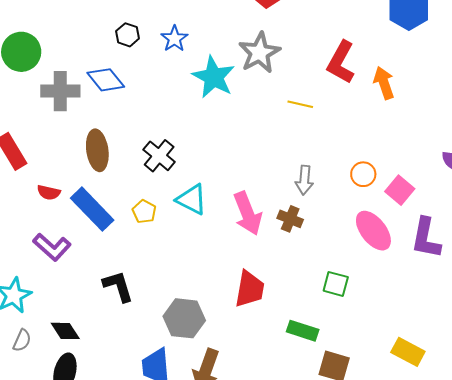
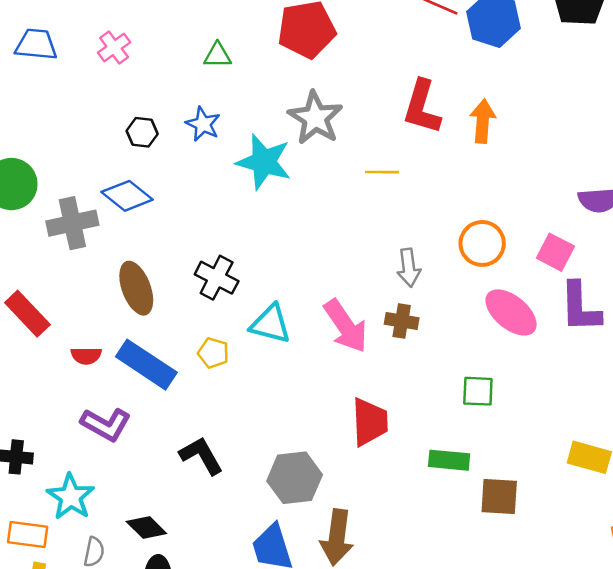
orange arrow: (384, 83) -> (483, 121), turned 36
orange circle: (363, 174) -> (482, 243), size x1.4
pink square: (400, 190) -> (555, 252), moved

